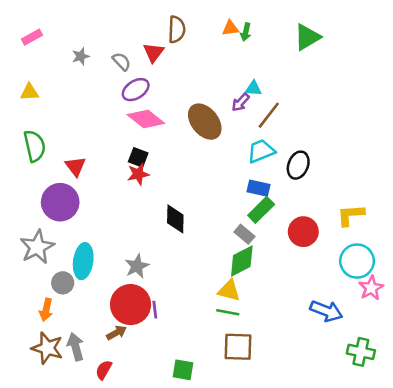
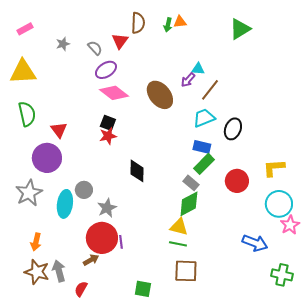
green arrow: (246, 32) -> (168, 25), moved
yellow triangle: (29, 92) -> (23, 72), size x1.8
gray circle: (63, 283) -> (84, 190), moved

